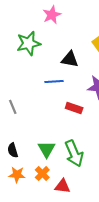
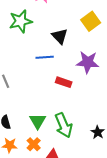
black triangle: (70, 59) -> (60, 36), turned 36

